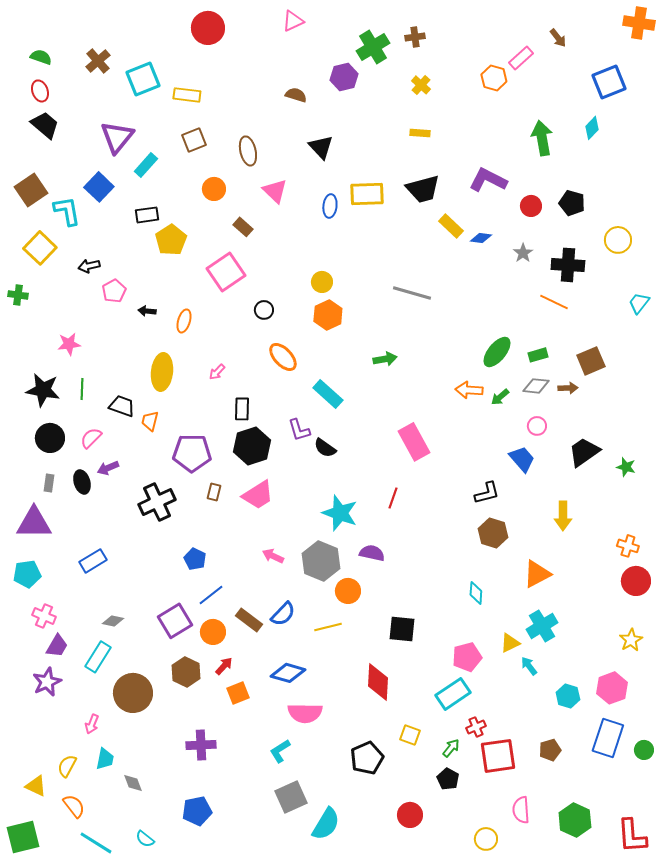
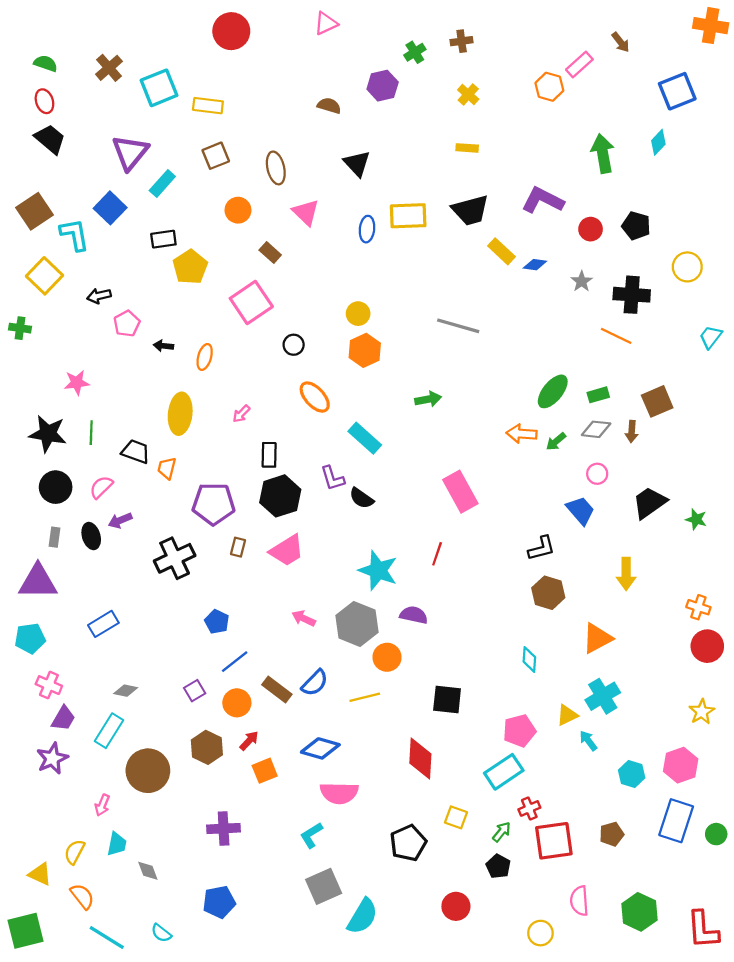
green cross: (373, 47) -> (415, 52), size x0.6
brown arrow: (568, 388) -> (632, 431), turned 96
purple square: (175, 621) -> (195, 691), size x0.6

